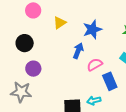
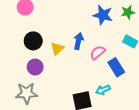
yellow triangle: (60, 23) -> (57, 49), moved
blue star: (92, 29) -> (103, 15), moved, turned -30
black circle: (25, 43) -> (33, 41), moved

